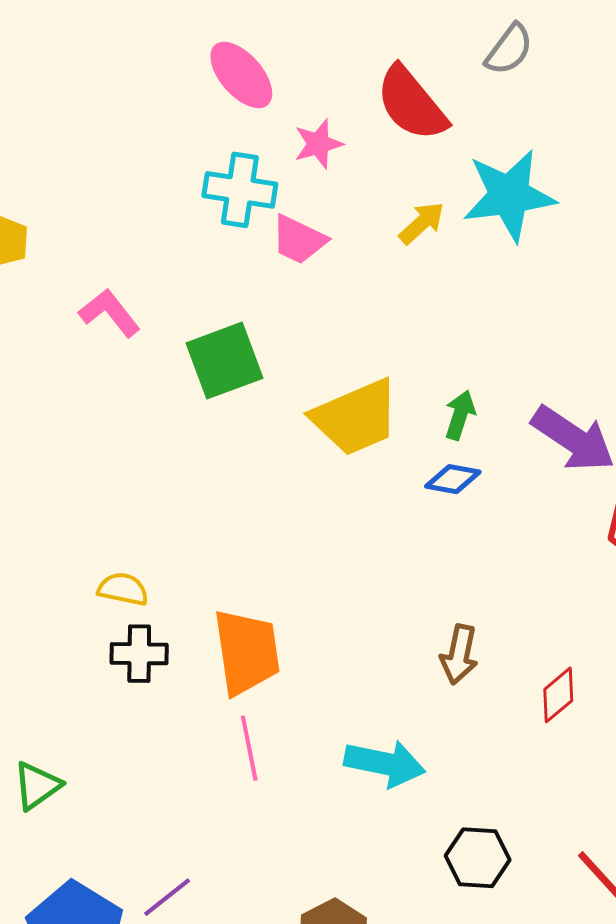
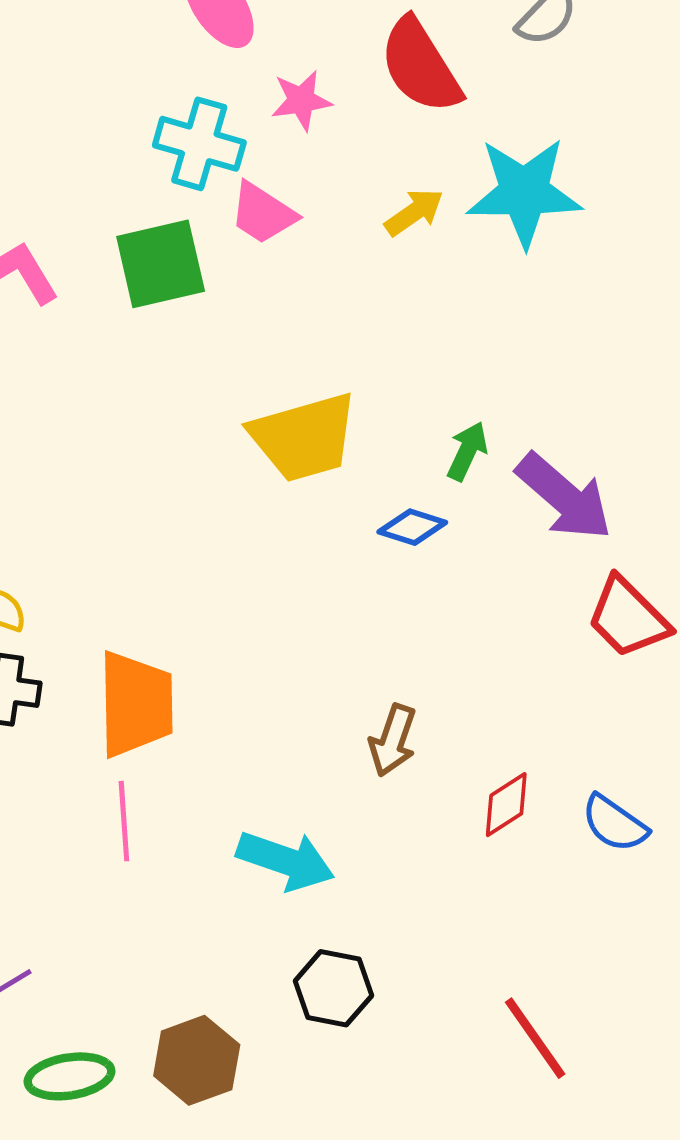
green square: (225, 361) -> (161, 264), moved
green arrow: (460, 415) -> (467, 451), moved
black hexagon: (478, 858) -> (333, 988), moved

